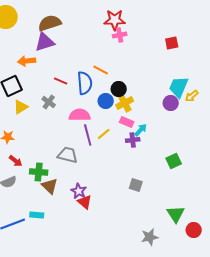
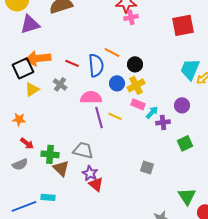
purple triangle: (45, 42) -> (30, 24), moved
red square: (172, 43) -> (183, 25), size x1.6
orange arrow: (27, 61) -> (38, 58), moved, size x1.4
black circle: (119, 89) -> (135, 64), moved
purple circle: (171, 103) -> (182, 105), moved
yellow line: (104, 134) -> (115, 116), turned 64
purple cross: (133, 140) -> (163, 122), moved
gray trapezoid: (68, 155) -> (83, 150), moved

